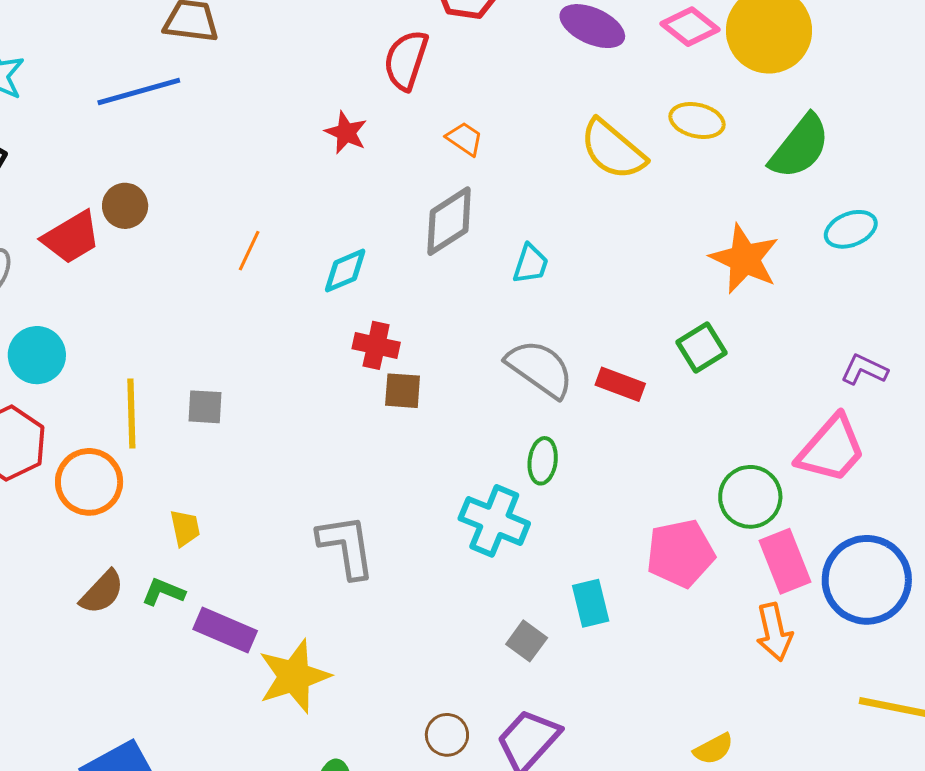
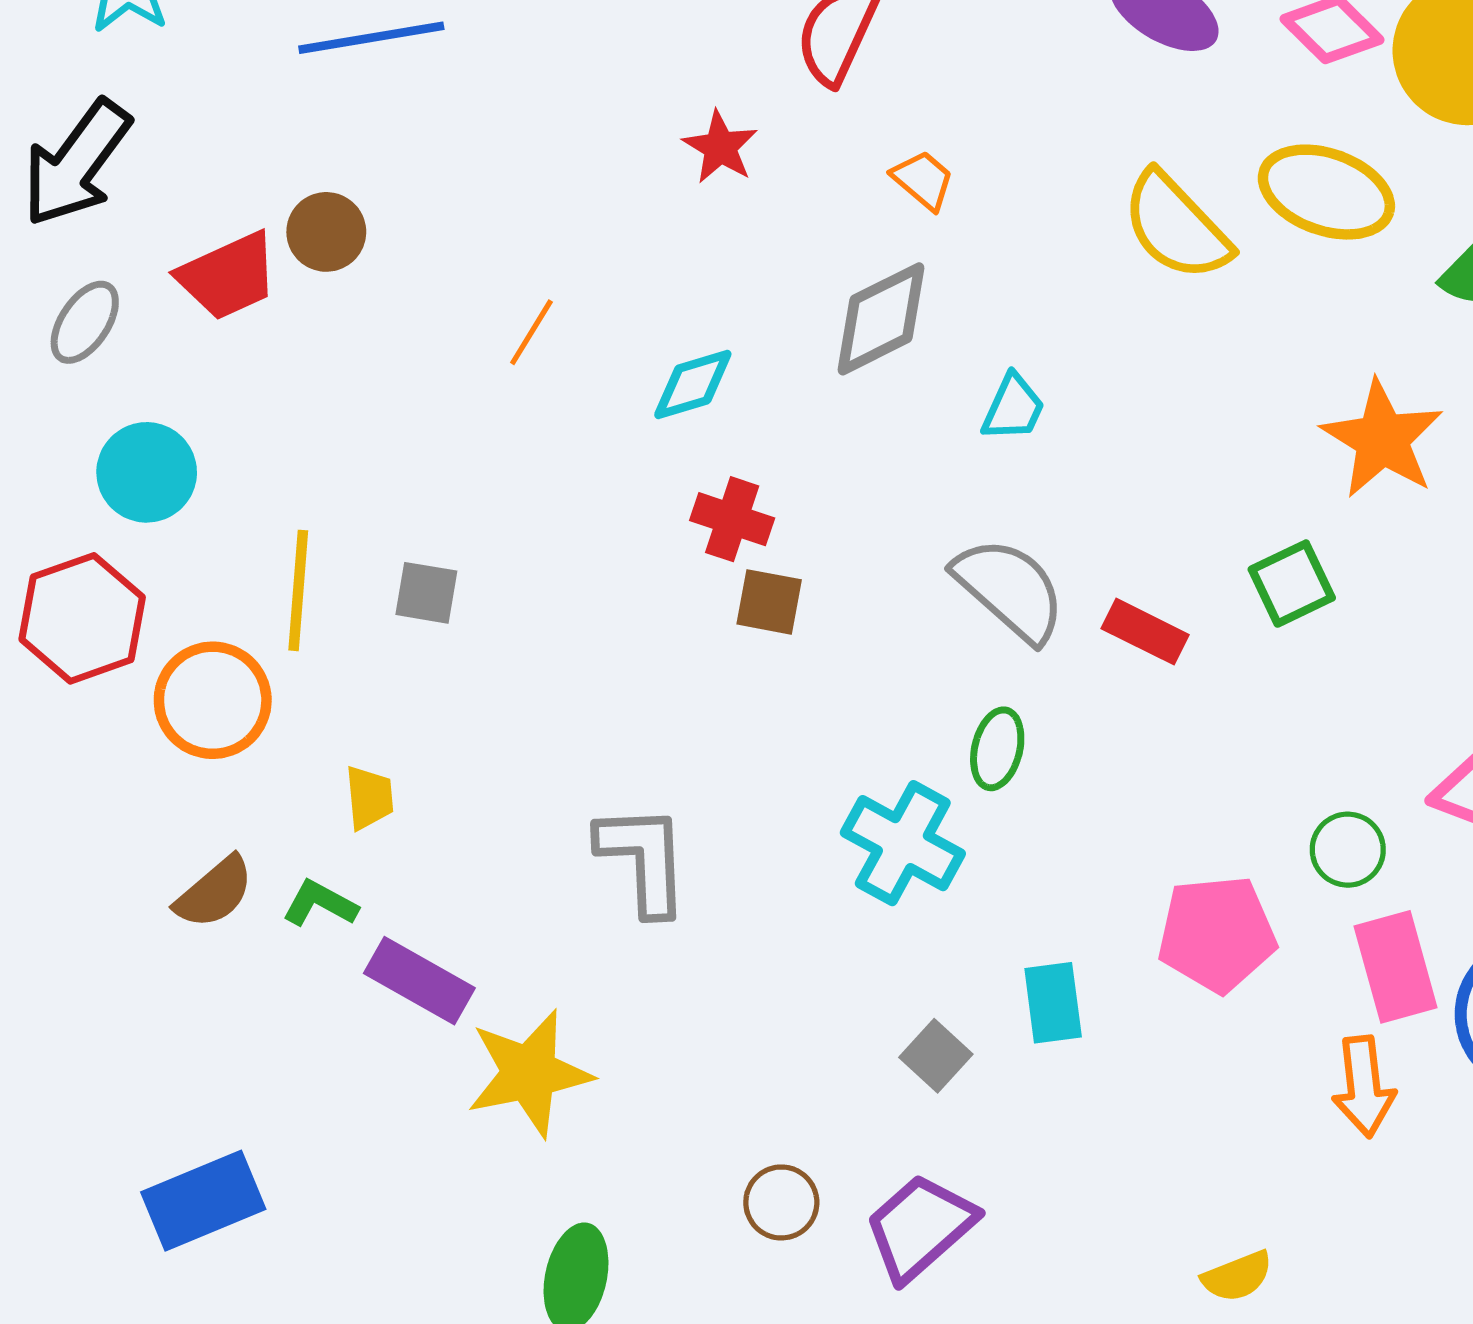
yellow ellipse: (697, 121) -> (1326, 192), size x1.4
green circle: (750, 497) -> (1348, 850), size x0.7

